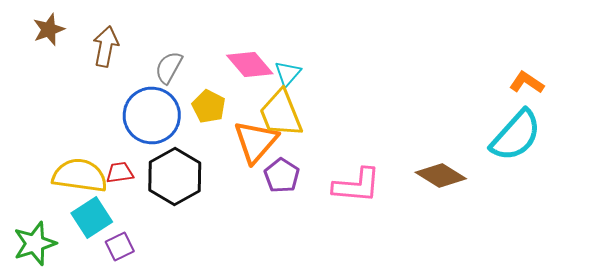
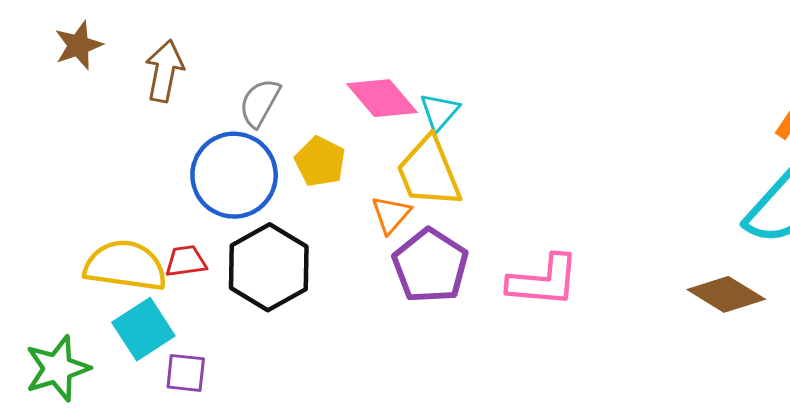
orange triangle: (256, 142) -> (391, 214), size x0.6
purple pentagon: (282, 176) -> (430, 266), size x1.4
brown diamond: (441, 176) -> (726, 294), moved
purple square: (120, 246) -> (186, 373), turned 32

